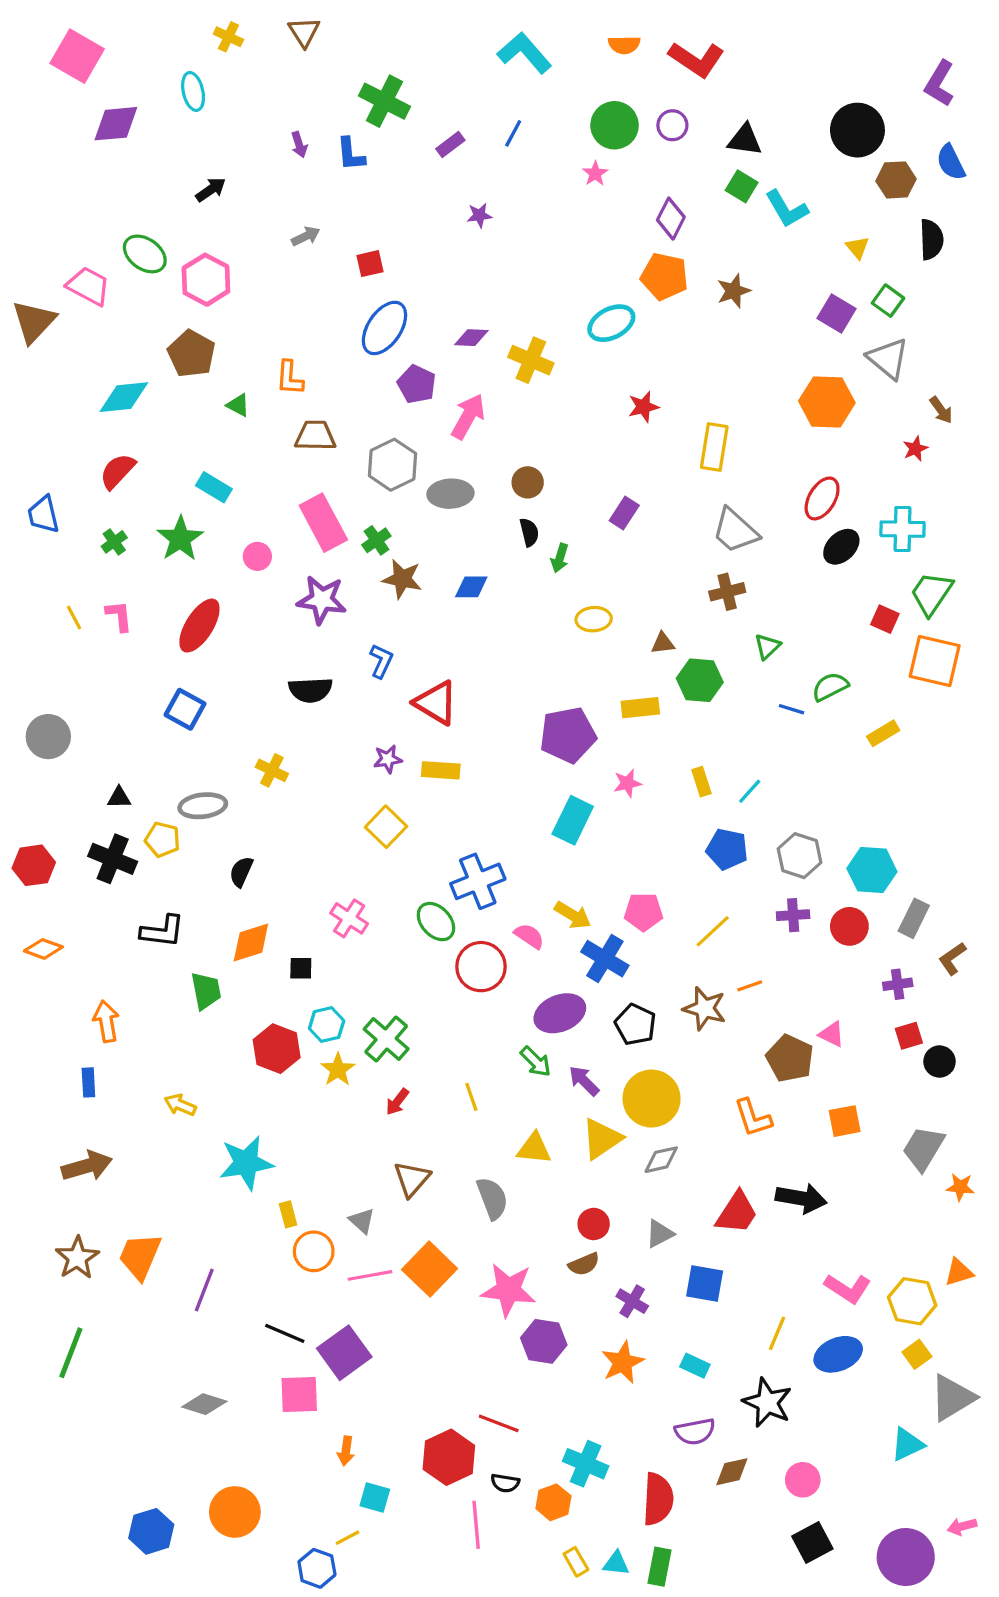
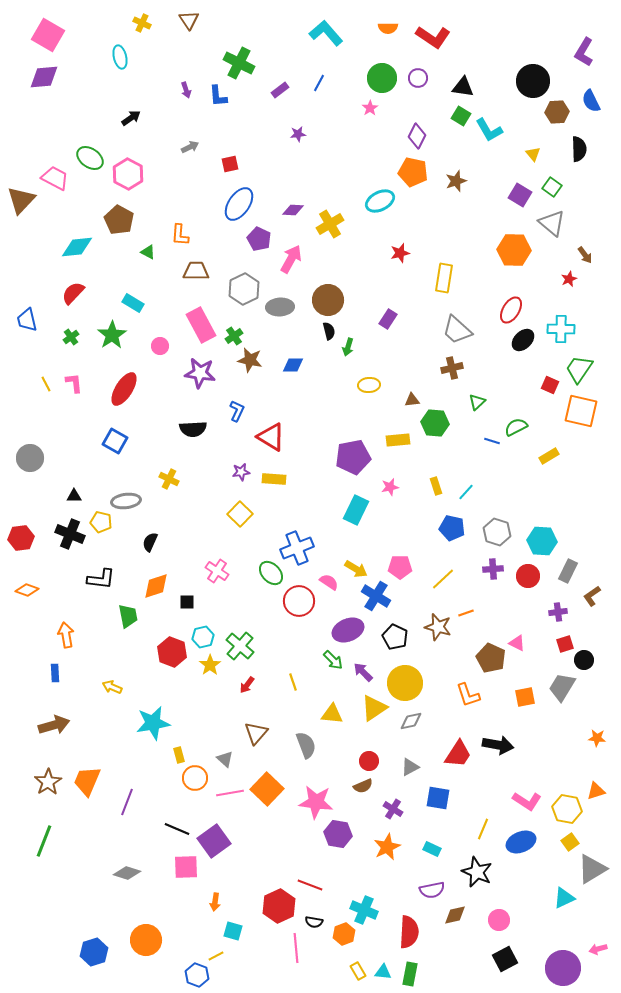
purple diamond: (116, 124) -> (44, 77), moved
yellow cross: (531, 360) -> (330, 224), turned 36
brown circle: (528, 482) -> (328, 300), size x1.6
gray trapezoid: (923, 1148) -> (562, 687), moved

